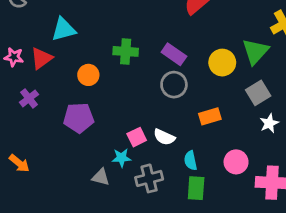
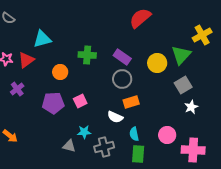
orange rectangle: (210, 116) -> (131, 102), moved
pink square: (137, 137) -> (80, 101), moved

